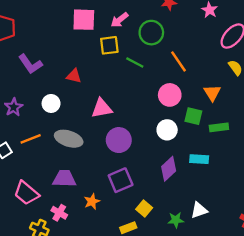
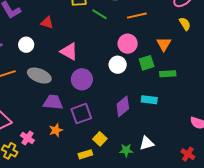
orange line: (179, 61) -> (137, 16), turned -72
pink triangle: (102, 108) -> (69, 51), turned 36
green square: (193, 116) -> (147, 63), turned -35
white circle: (167, 130) -> (118, 65), moved
purple trapezoid: (64, 179) -> (53, 102), moved

